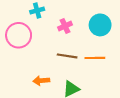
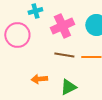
pink cross: (65, 26) -> (62, 26), size x1.6

